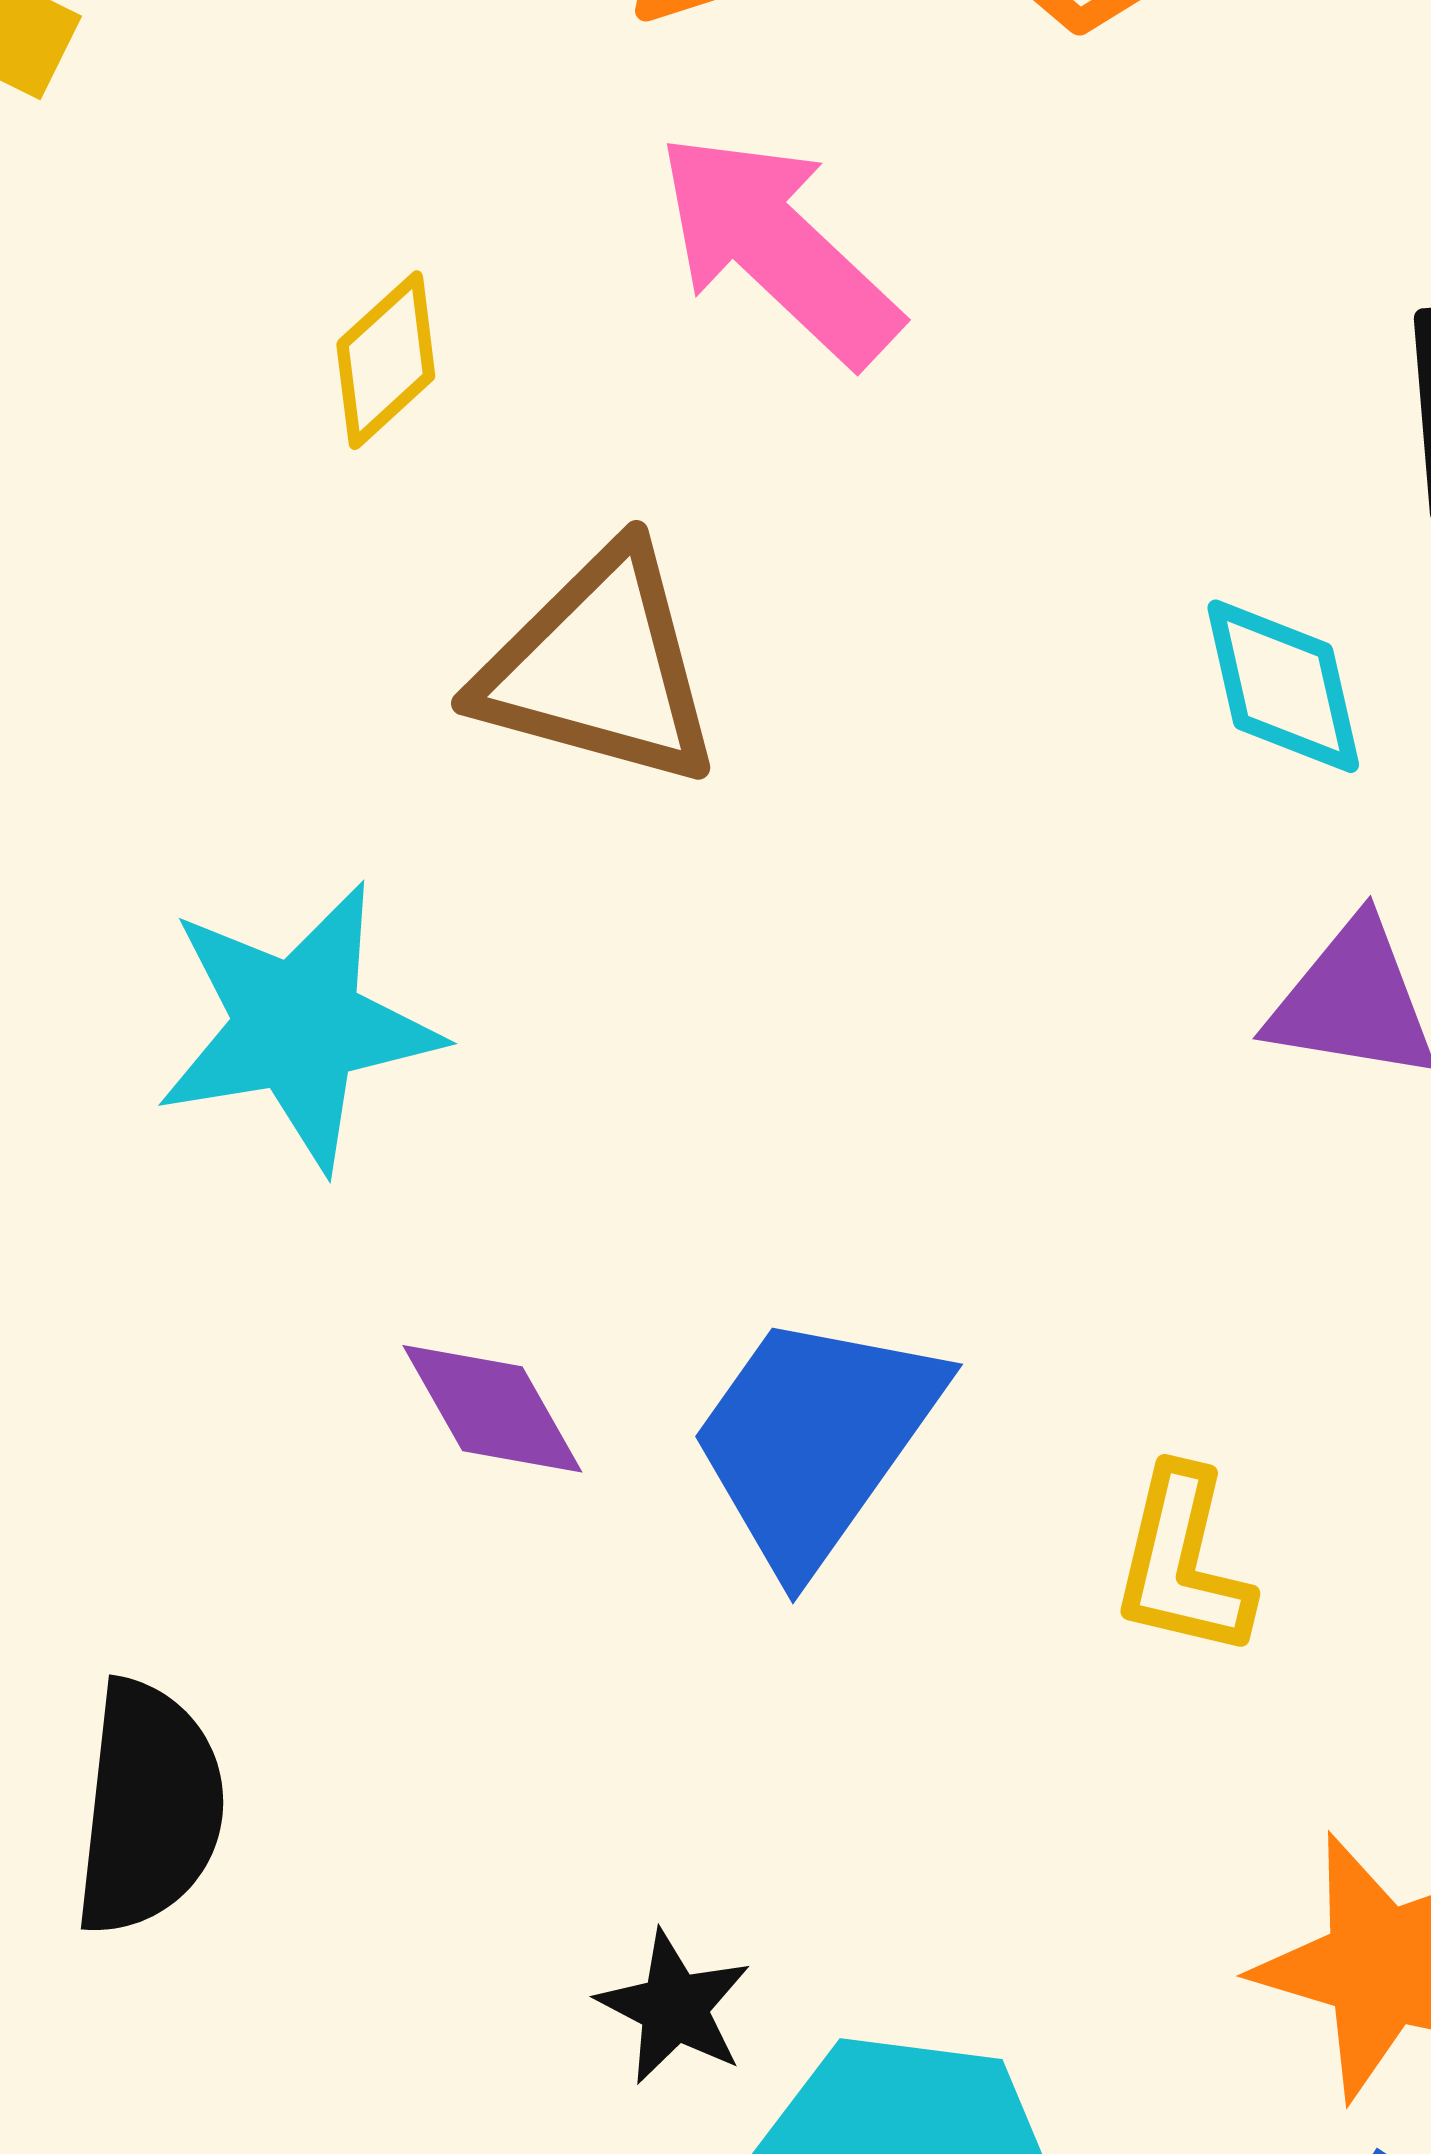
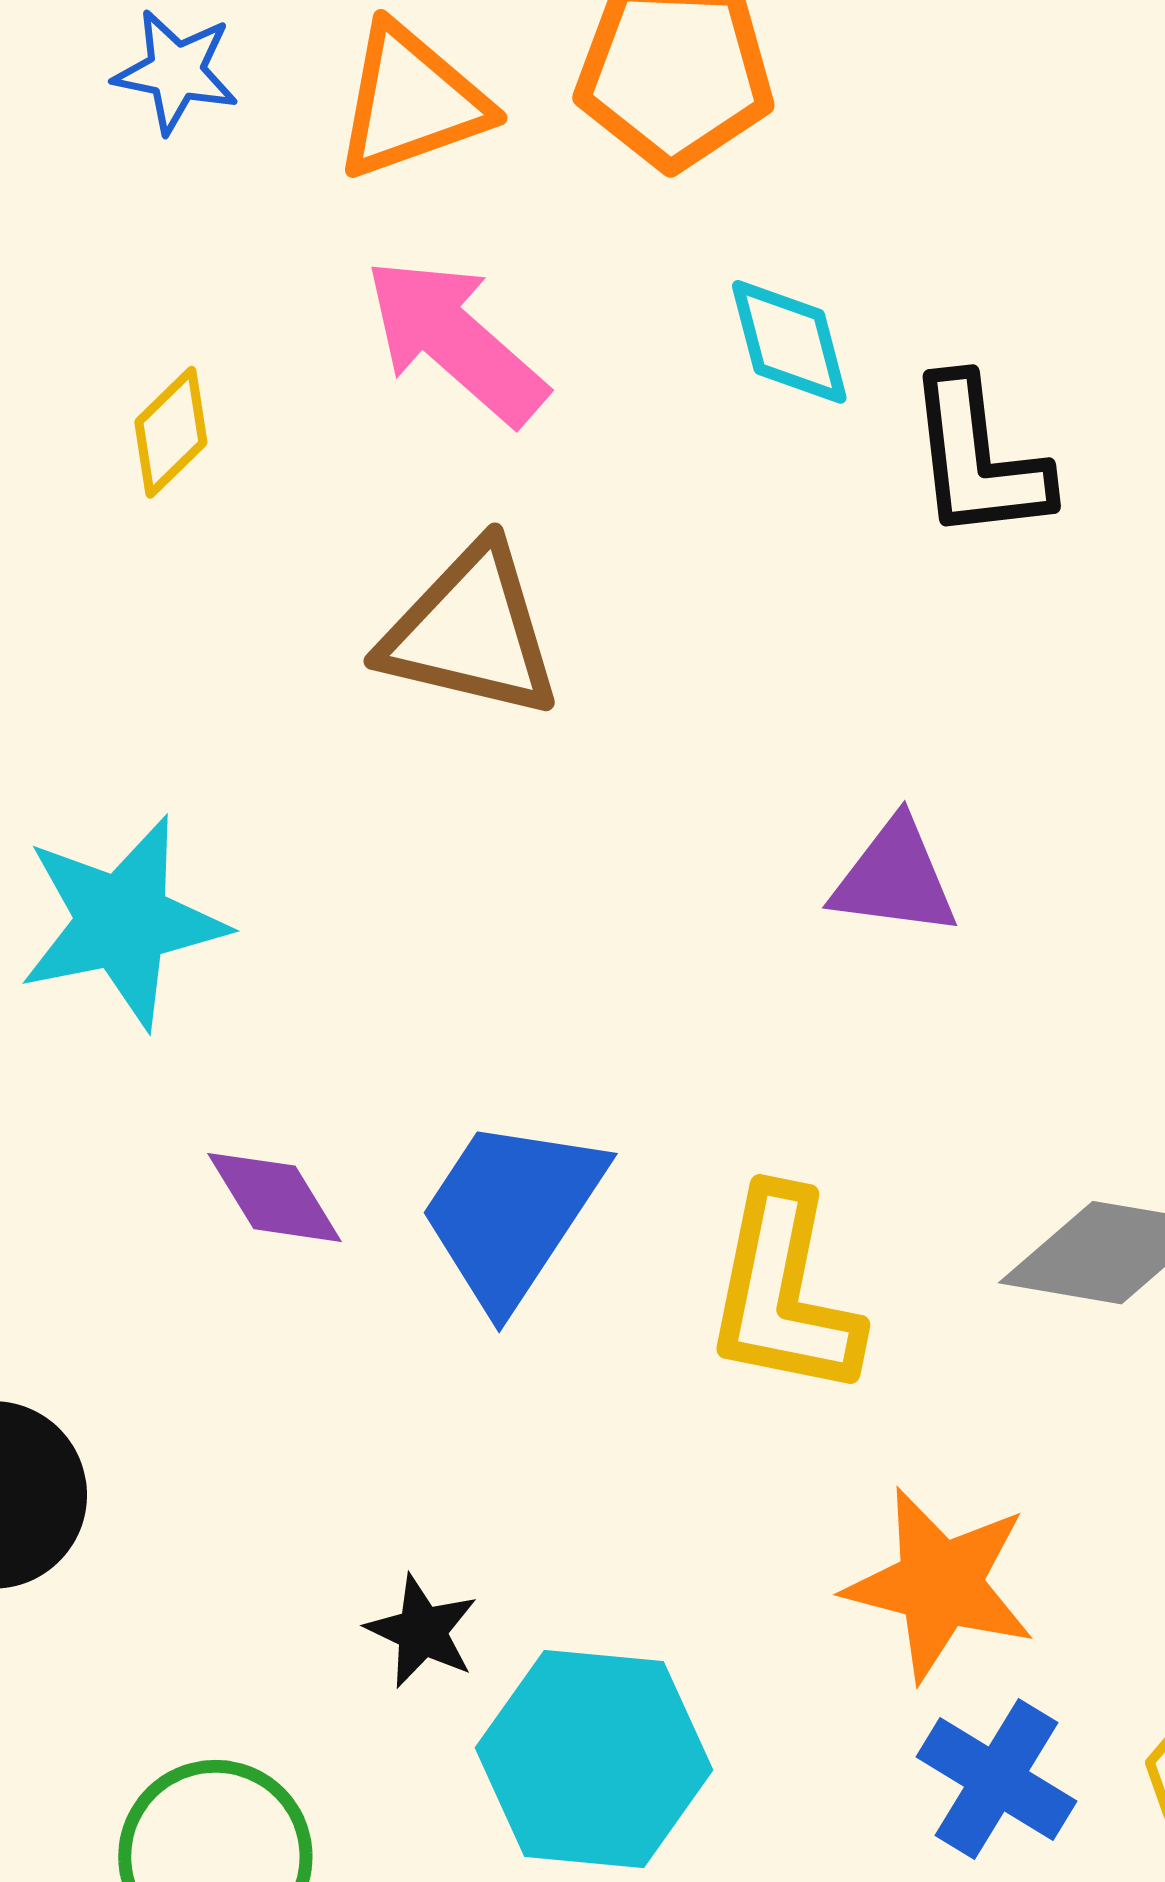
brown triangle: (599, 668) -> (471, 632), moved
cyan diamond: (1283, 686) -> (789, 342), moved
yellow L-shape: (1183, 1563) -> (784, 1293), size x1.5

